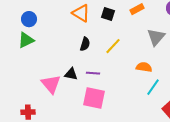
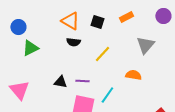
green triangle: (26, 40) -> (30, 48), moved
black semicircle: (85, 44) -> (73, 42), moved, turned 80
pink triangle: (51, 84) -> (19, 90), moved
cyan line: (153, 87) -> (107, 95), moved

